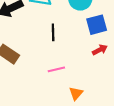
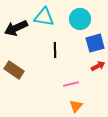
pink line: (56, 69) -> (71, 84), moved

